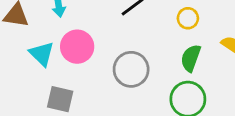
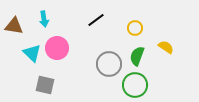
gray circle: (131, 69) -> (109, 64), moved

